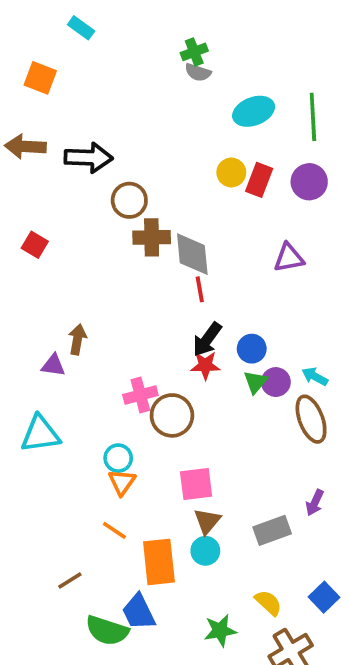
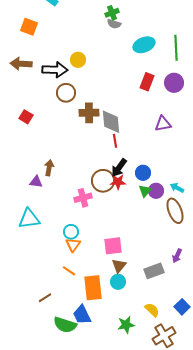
yellow circle: (231, 172) -> (78, 60), moved
brown circle: (129, 200) -> (66, 93), moved
brown circle: (172, 415) -> (103, 181), moved

